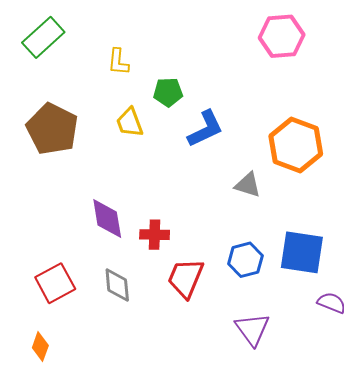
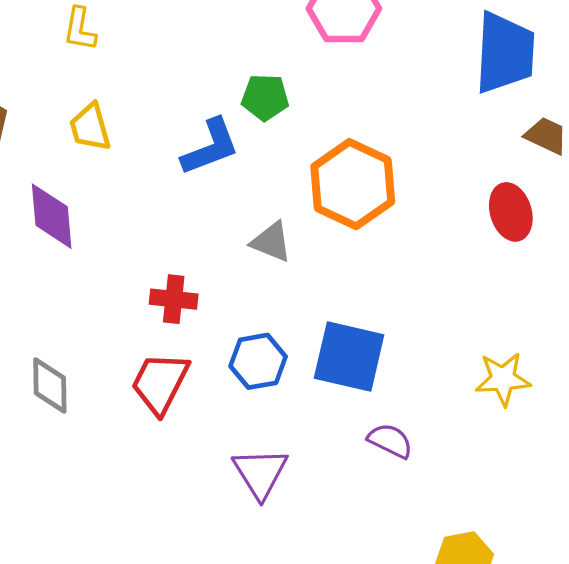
green pentagon: (168, 92) -> (265, 97), moved
purple diamond: (107, 218) -> (52, 216), moved
red cross: (155, 235) -> (174, 299), moved

